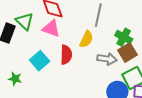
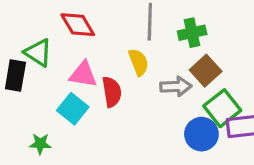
pink triangle: (51, 28) -> (83, 74), moved
green cross: (124, 37) -> (192, 33), moved, turned -30
yellow semicircle: (86, 39) -> (138, 62), turned -36

